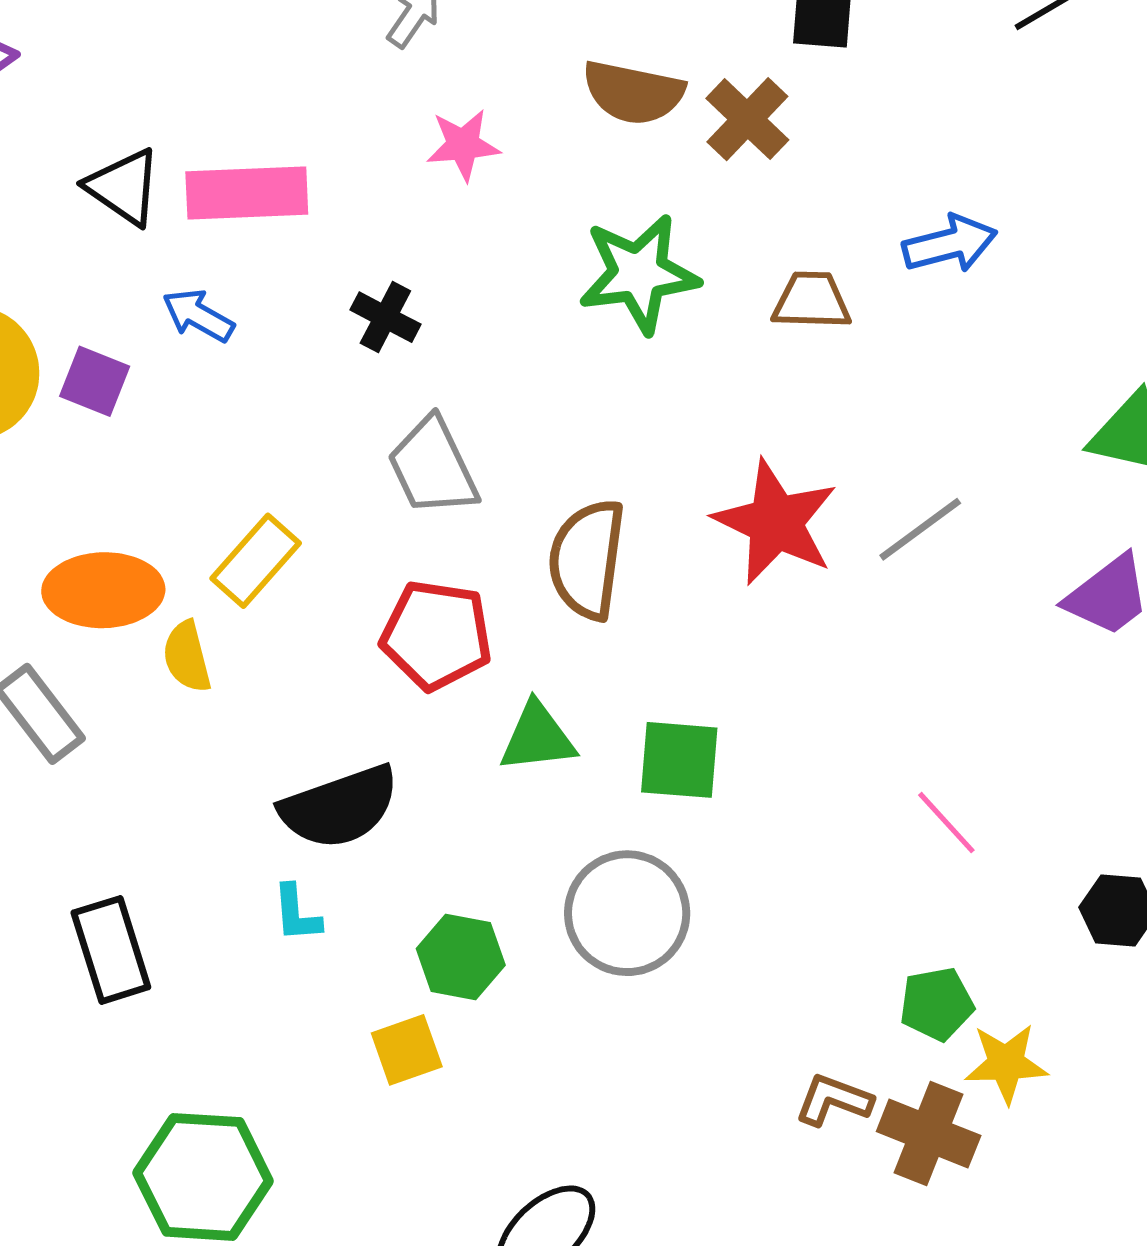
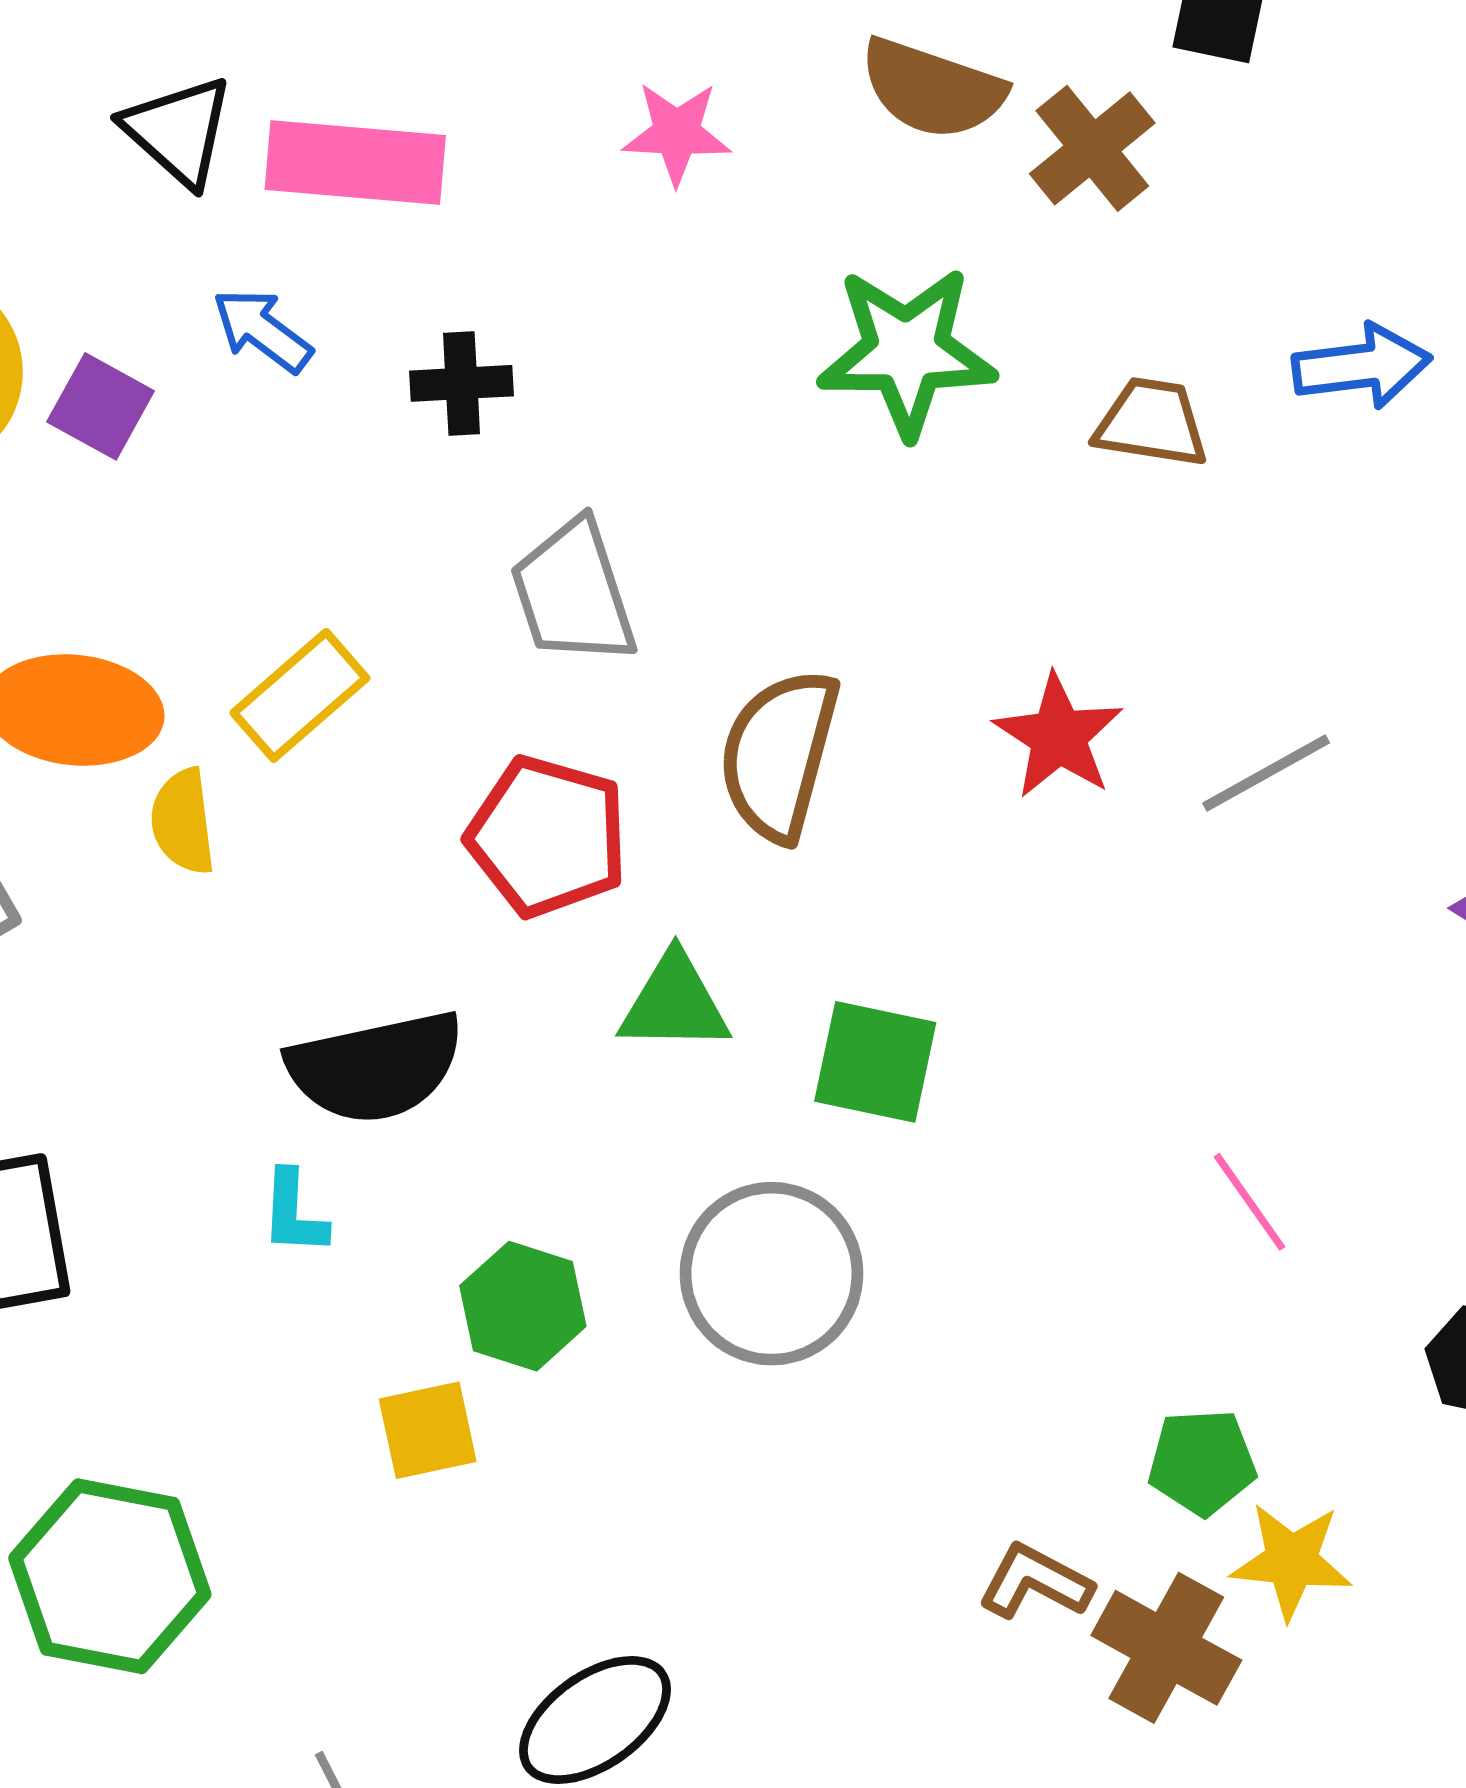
black cross: (385, 317) -> (461, 383), moved, turned -38
red star: (776, 522) -> (1058, 736), size x0.7

